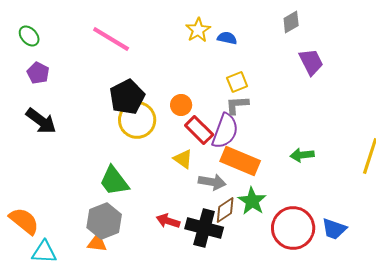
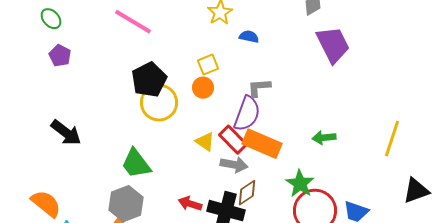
blue semicircle: (227, 38) -> (249, 37), moved
purple trapezoid: (311, 62) -> (333, 45), size x1.4
yellow square: (237, 82) -> (208, 65), moved
black arrow: (41, 121) -> (66, 133), moved
red rectangle: (199, 130) -> (233, 140), moved
green star: (252, 201) -> (300, 184), moved

